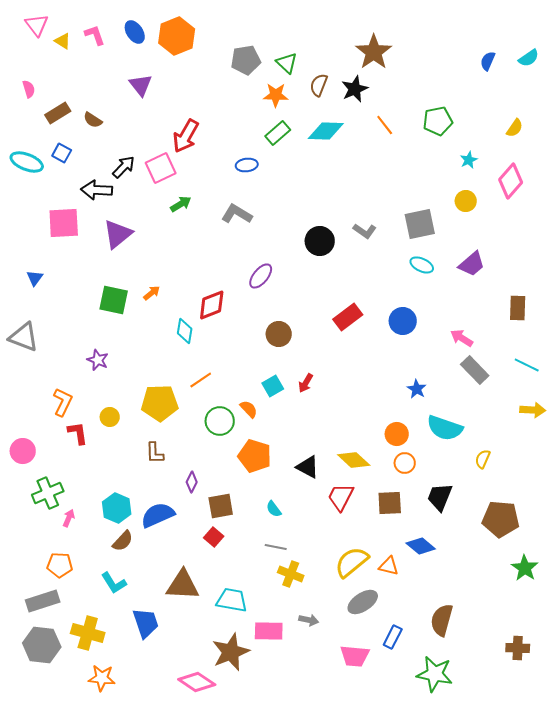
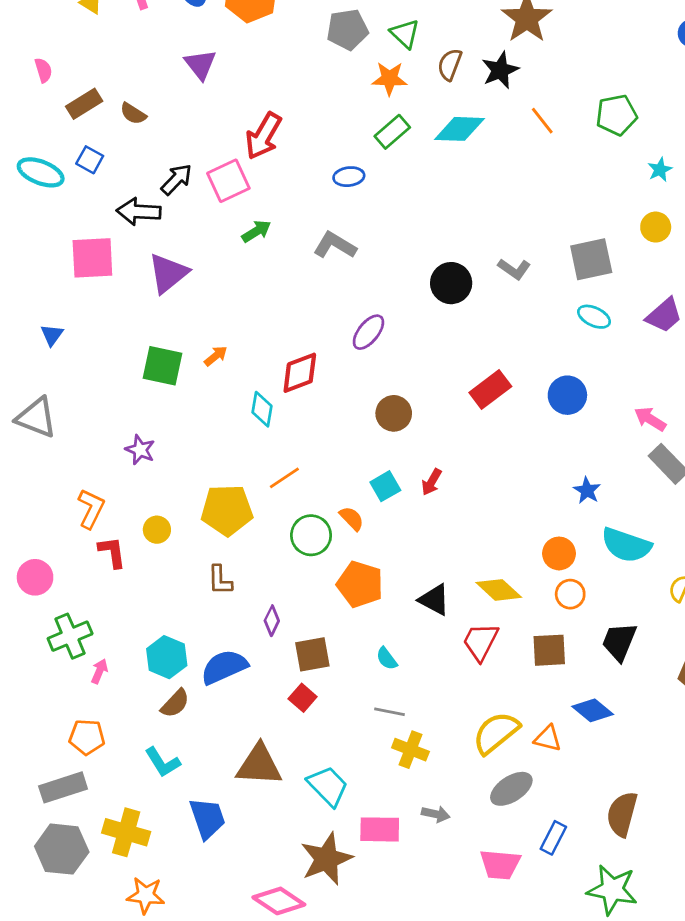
cyan trapezoid: (232, 600) -> (328, 786), turned 36

